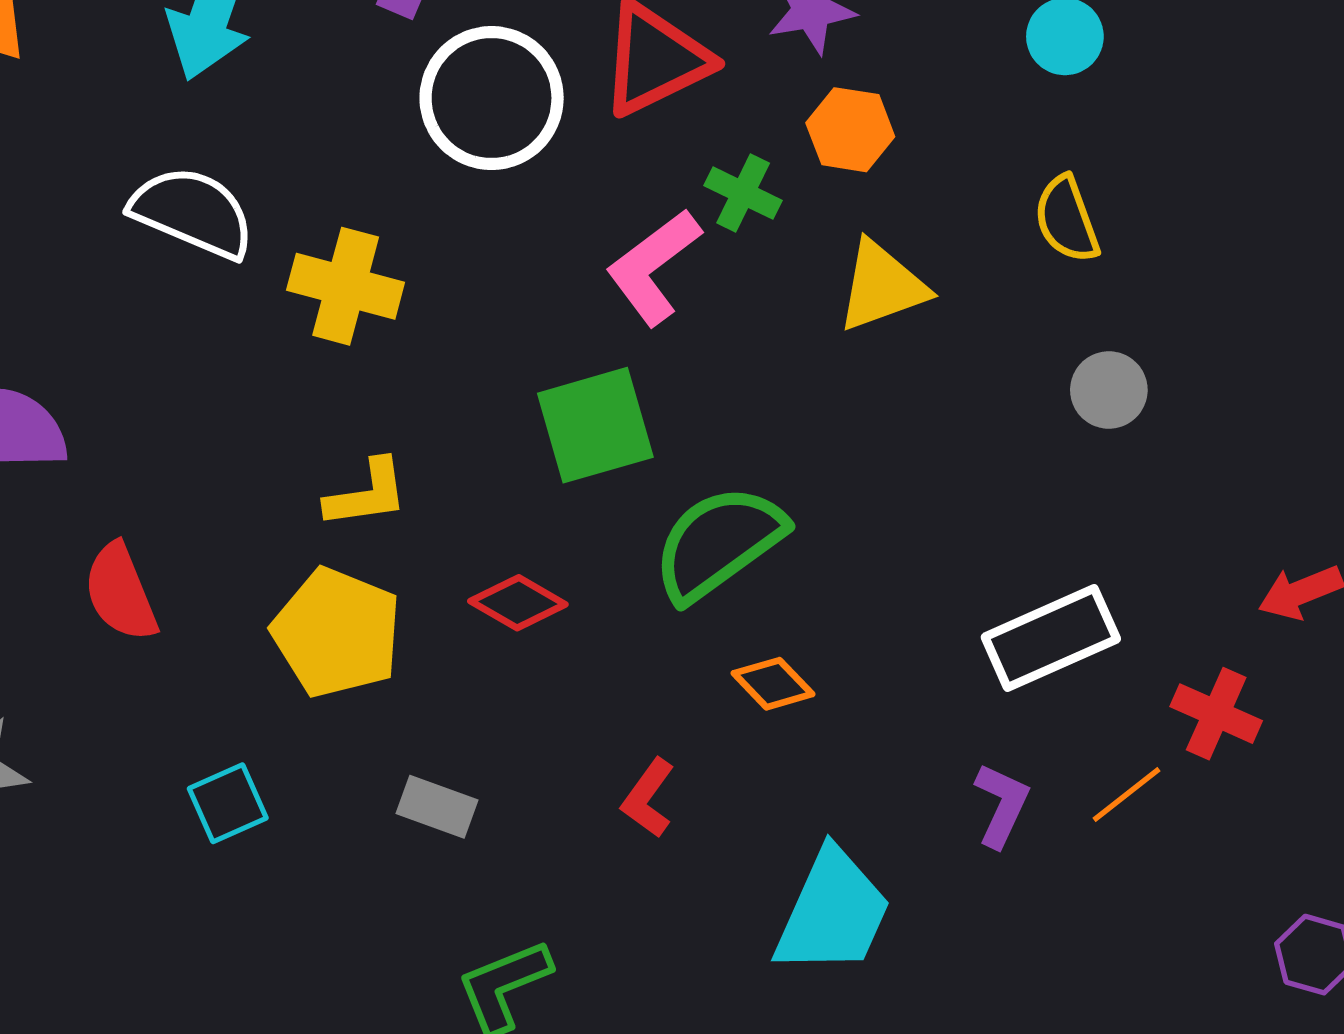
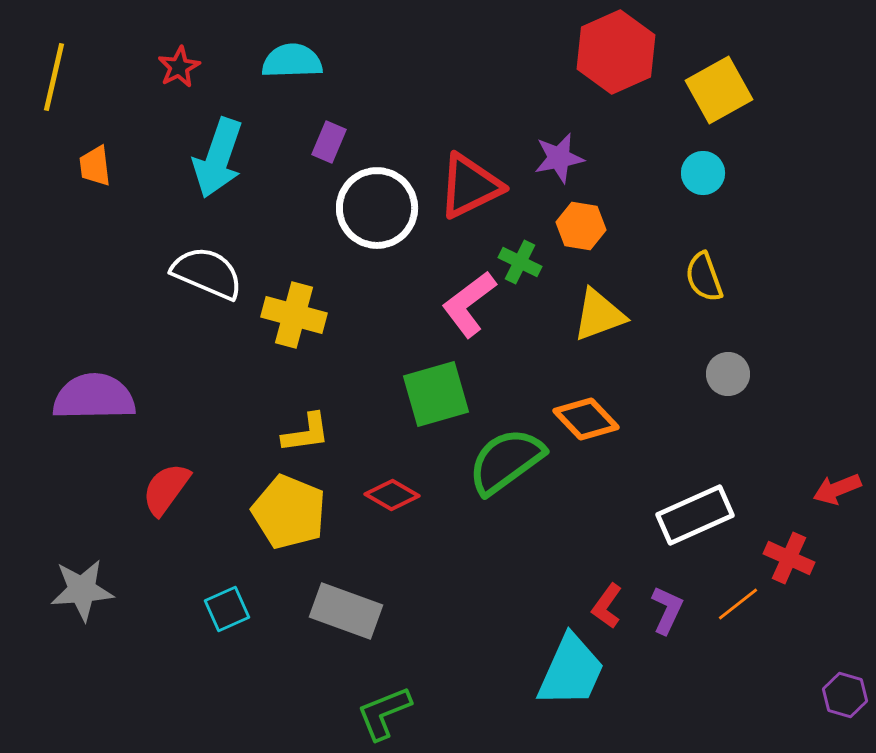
red semicircle: (120, 592) -> (166, 489), turned 58
orange diamond: (773, 684) -> (586, 419), moved, size x1.4
red L-shape: (648, 798) -> (607, 606), moved
gray rectangle: (437, 807) -> (346, 611), size x1.6

